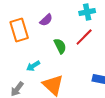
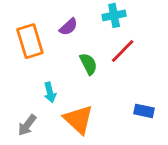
cyan cross: (87, 12) -> (114, 15), moved
cyan arrow: (33, 66) -> (50, 92), turned -72

